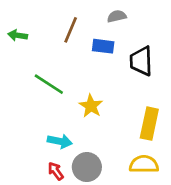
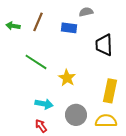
brown line: (71, 30) -> (38, 22), moved
blue rectangle: (103, 46) -> (69, 28), moved
gray circle: (87, 167) -> (76, 115), moved

